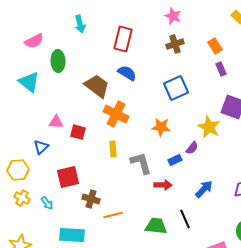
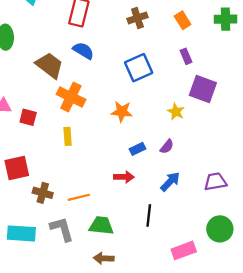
purple rectangle: (221, 69) -> (186, 56), moved
yellow star: (209, 127) -> (176, 112), size x0.7
purple semicircle: (192, 148) -> (167, 147), moved
gray L-shape: (141, 163) -> (62, 229), moved
orange line: (113, 215) -> (79, 197), moved
black line: (185, 219) -> (149, 215), turned 30
green trapezoid: (156, 226) -> (101, 226), moved

